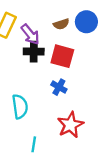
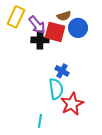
blue circle: (86, 22) -> (78, 28), moved
red square: (62, 56) -> (55, 32), moved
cyan semicircle: (20, 107) -> (56, 89), moved

